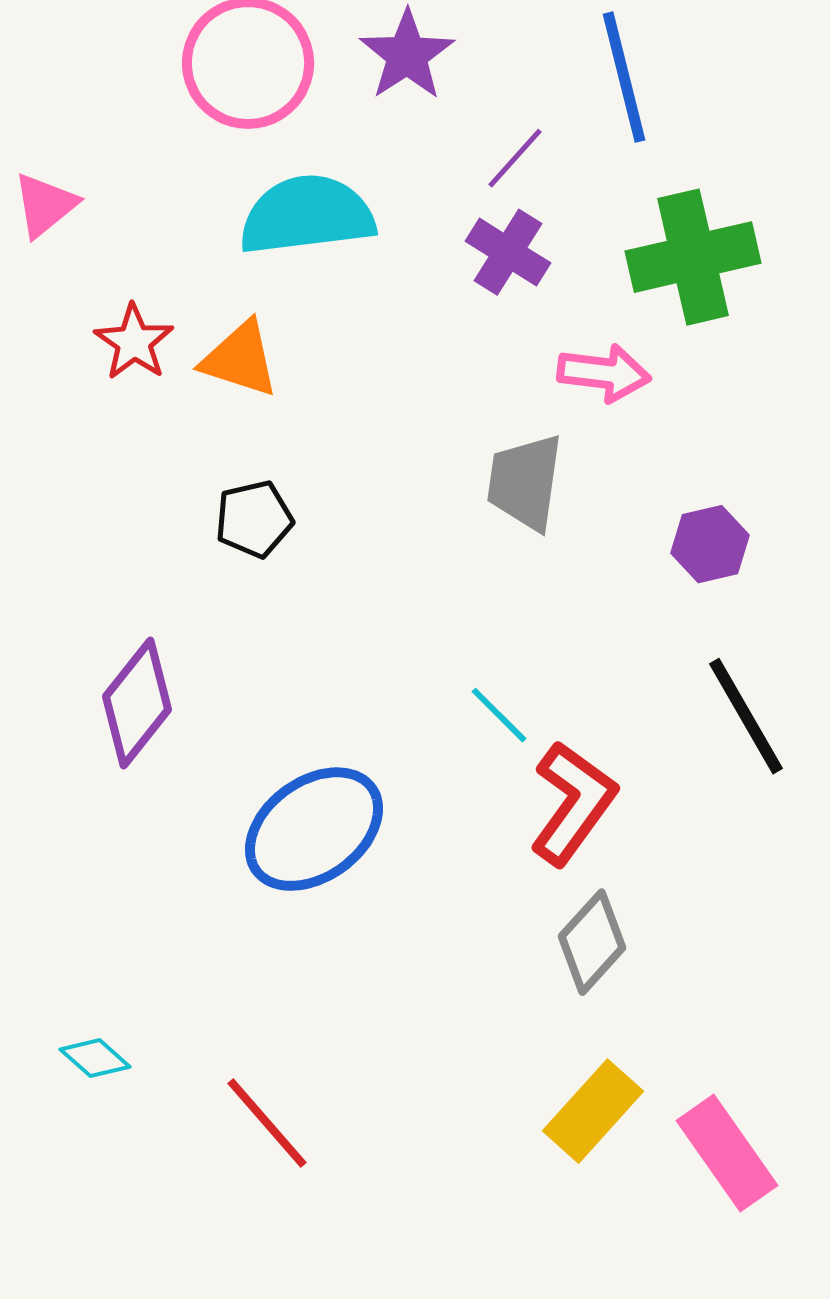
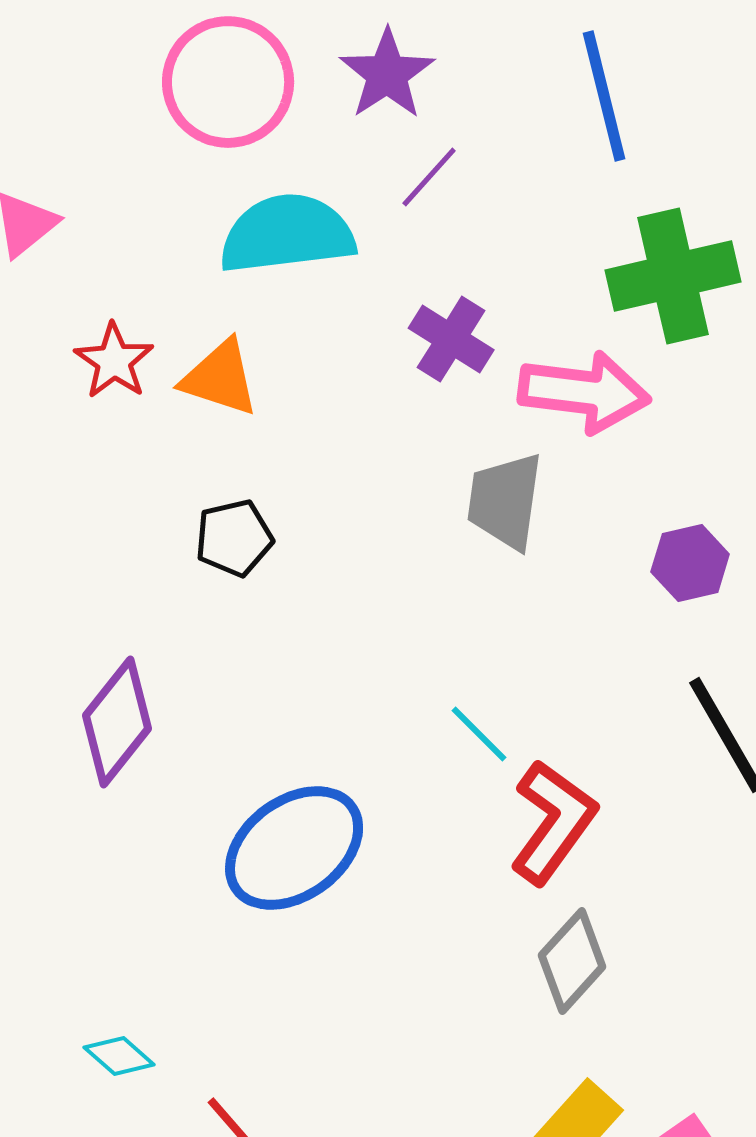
purple line: (515, 158) -> (429, 177), moved
purple cross: (508, 252) -> (451, 339), moved
pink arrow: (604, 373) -> (584, 392), size x1.4
cyan diamond: (95, 1058) -> (119, 1056), moved

